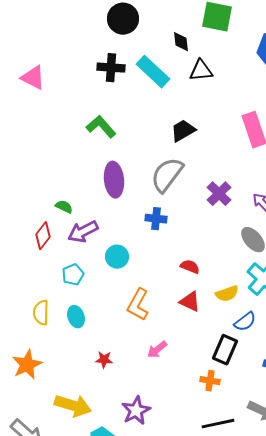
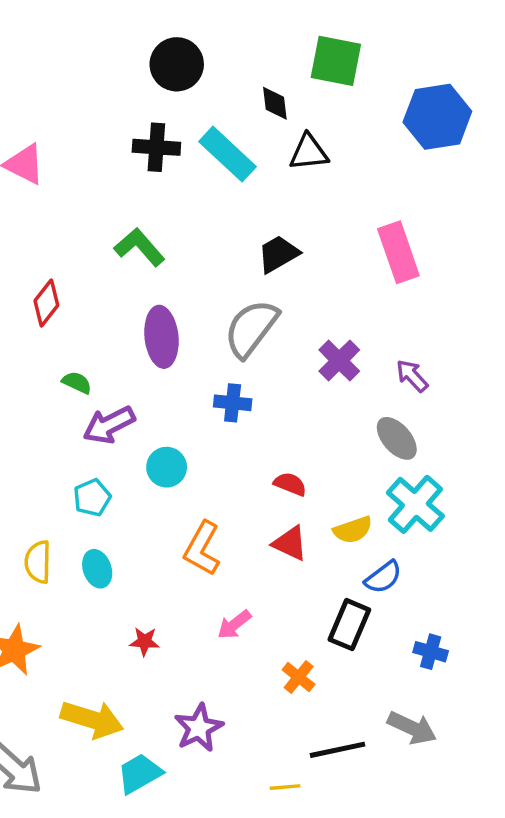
red diamond: (43, 236) -> (46, 303), moved
orange cross: (210, 381) -> (299, 677), moved, turned 30

